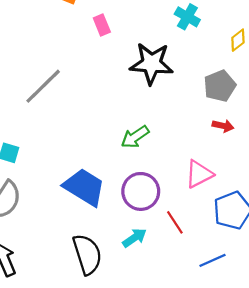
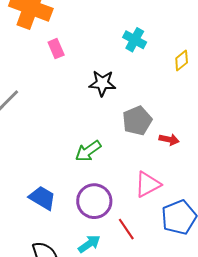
black star: (151, 64) -> (102, 83), size x0.7
gray pentagon: (220, 86) -> (137, 121), moved
blue trapezoid: (84, 187) -> (42, 198), size x0.7

